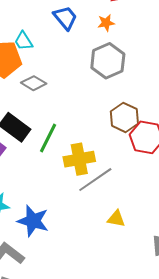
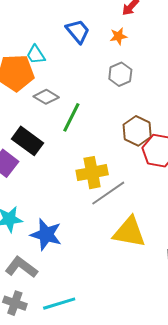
gray hexagon: (108, 61) -> (120, 74), size x0.7
green line: (48, 138) -> (71, 117), moved
yellow triangle: (116, 219) -> (129, 232), size x1.8

